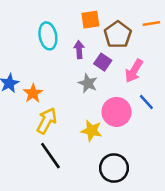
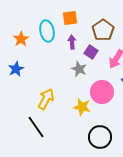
orange square: (90, 20) -> (70, 18), moved
orange star: (33, 93) -> (21, 39), moved
black line: (50, 156) -> (36, 127), moved

